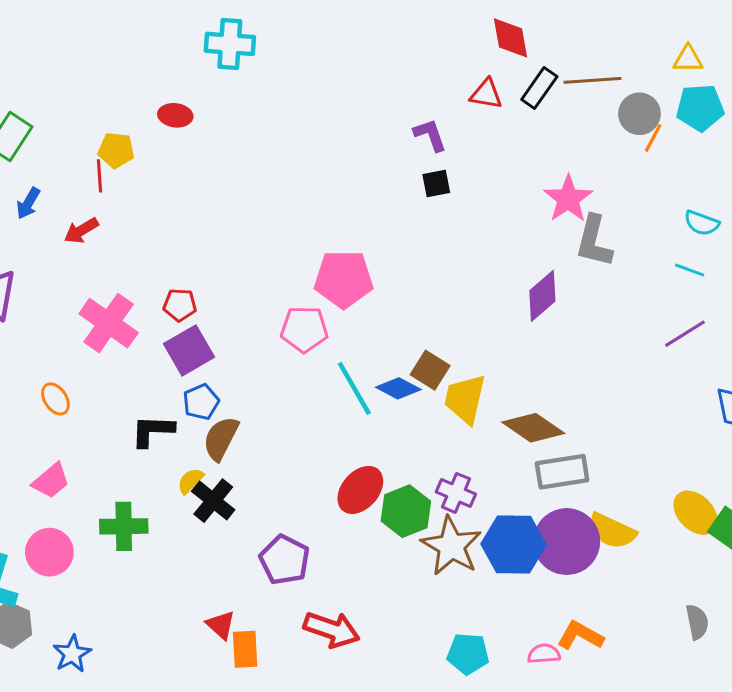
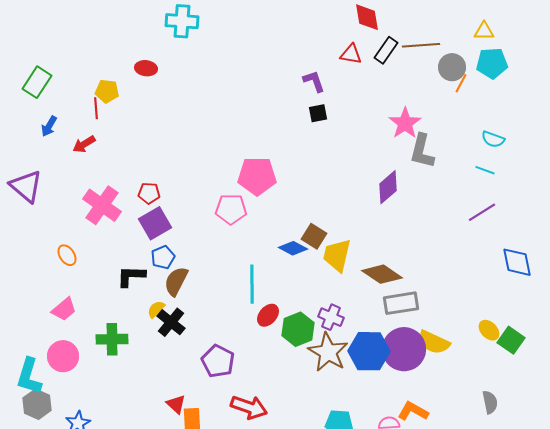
cyan line: (354, 388) -> (252, 284), moved, turned 30
red ellipse: (360, 490) -> (268, 315), size x0.7
yellow ellipse: (696, 513) -> (489, 330), size x0.7

